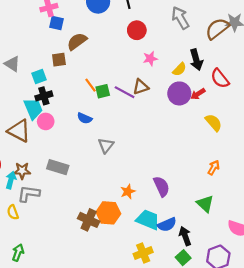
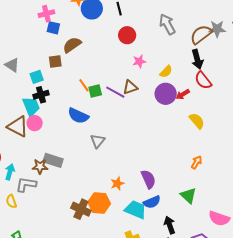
black arrow: (196, 60) -> (197, 59), moved
blue semicircle: (85, 118) -> (78, 116), size x1.5
pink circle: (46, 121) -> (35, 123), moved
brown star: (22, 171) -> (40, 166), moved
blue semicircle: (167, 225) -> (152, 202), moved

